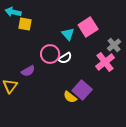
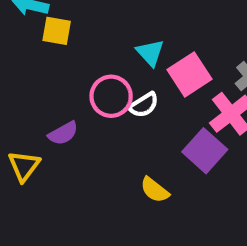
pink square: (88, 27) -> (189, 74), moved
purple square: (82, 90) -> (205, 151), moved

